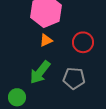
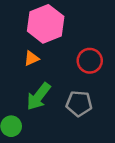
orange triangle: (46, 40) -> (31, 58), moved

